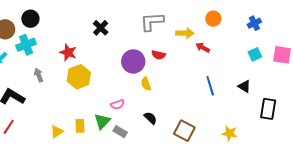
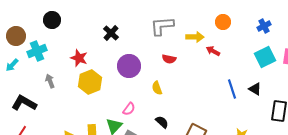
black circle: (30, 19) -> (52, 20), moved
cyan square: (255, 54) -> (265, 57), size x1.5
purple circle: (133, 61) -> (129, 66), moved
blue line: (210, 86) -> (232, 89), moved
pink semicircle: (118, 104) -> (129, 109), turned -32

